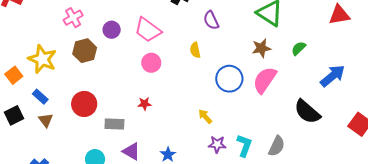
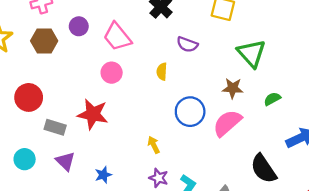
purple semicircle: (211, 20) -> (187, 44), turned -60
red star: (144, 104) -> (93, 114), size x2.0

